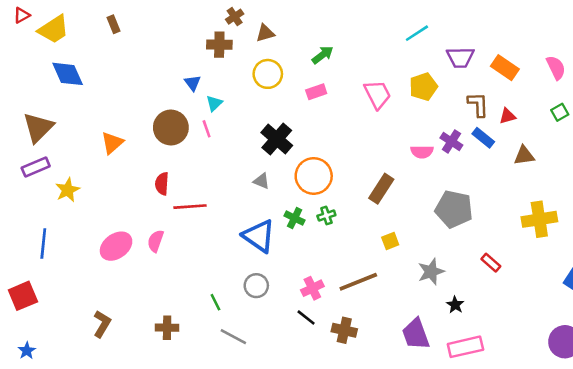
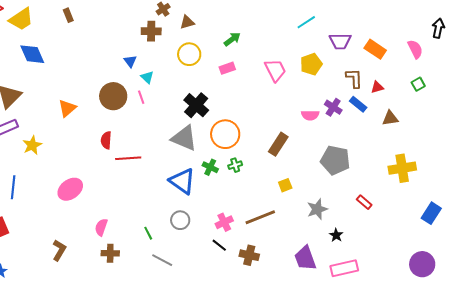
cyan triangle: (214, 103) -> (147, 77), turned -32
gray triangle: (261, 181) -> (184, 138), size x2.0
pink semicircle: (156, 241) -> (101, 227), moved

